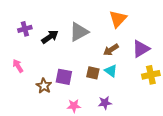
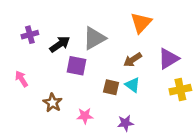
purple square: (64, 77) -> (76, 66), moved
pink star: (74, 106) -> (85, 116), moved

